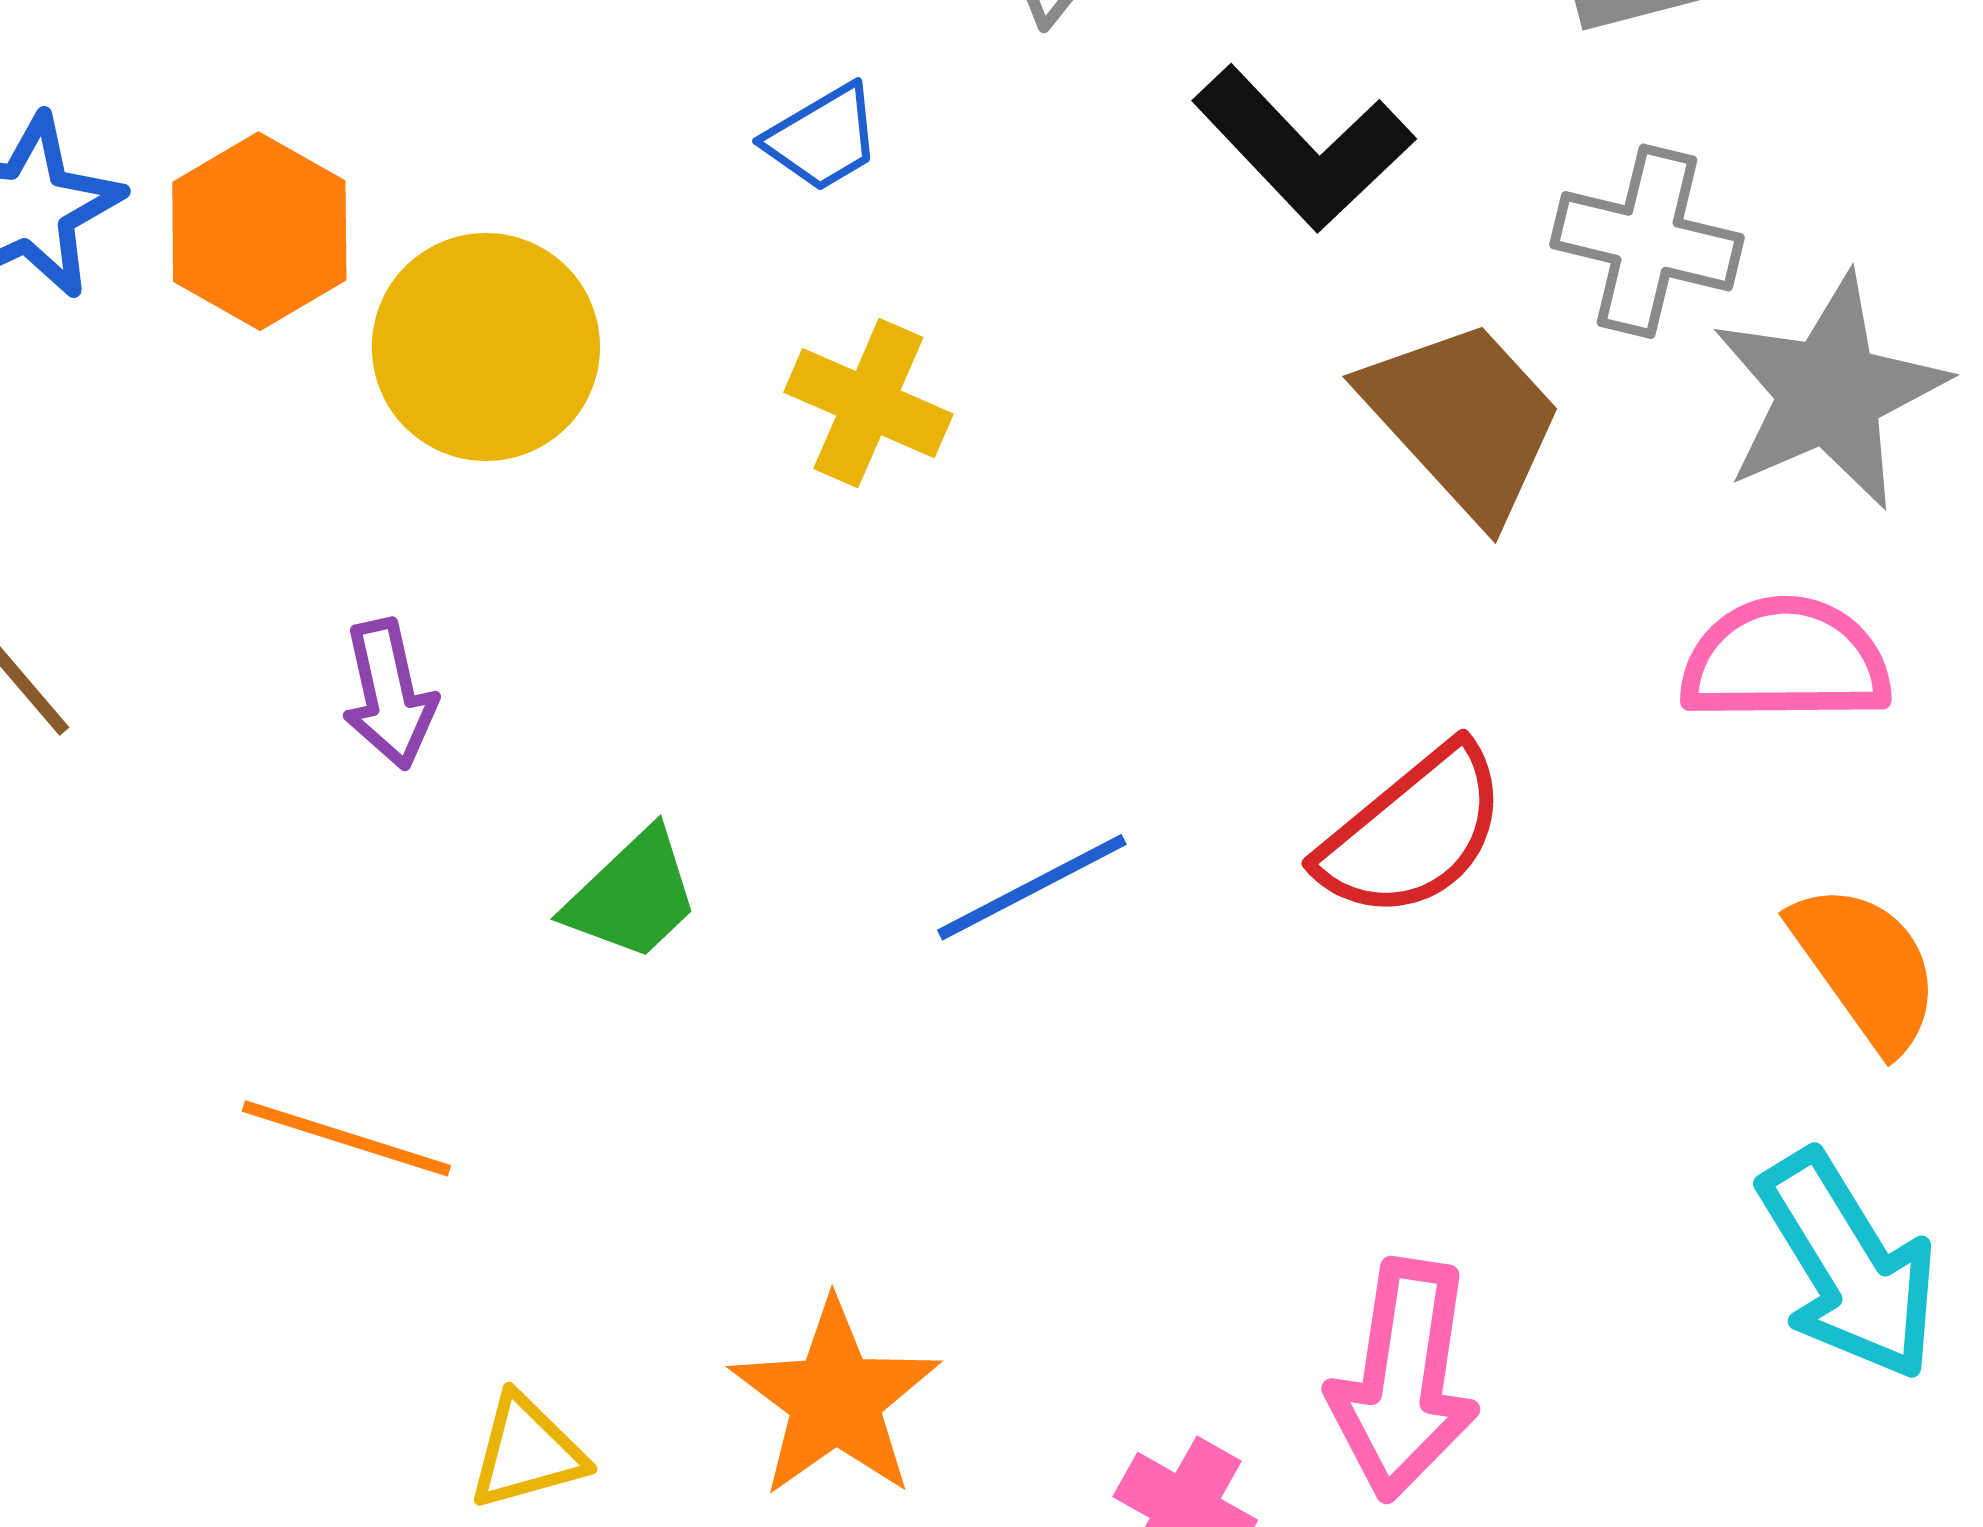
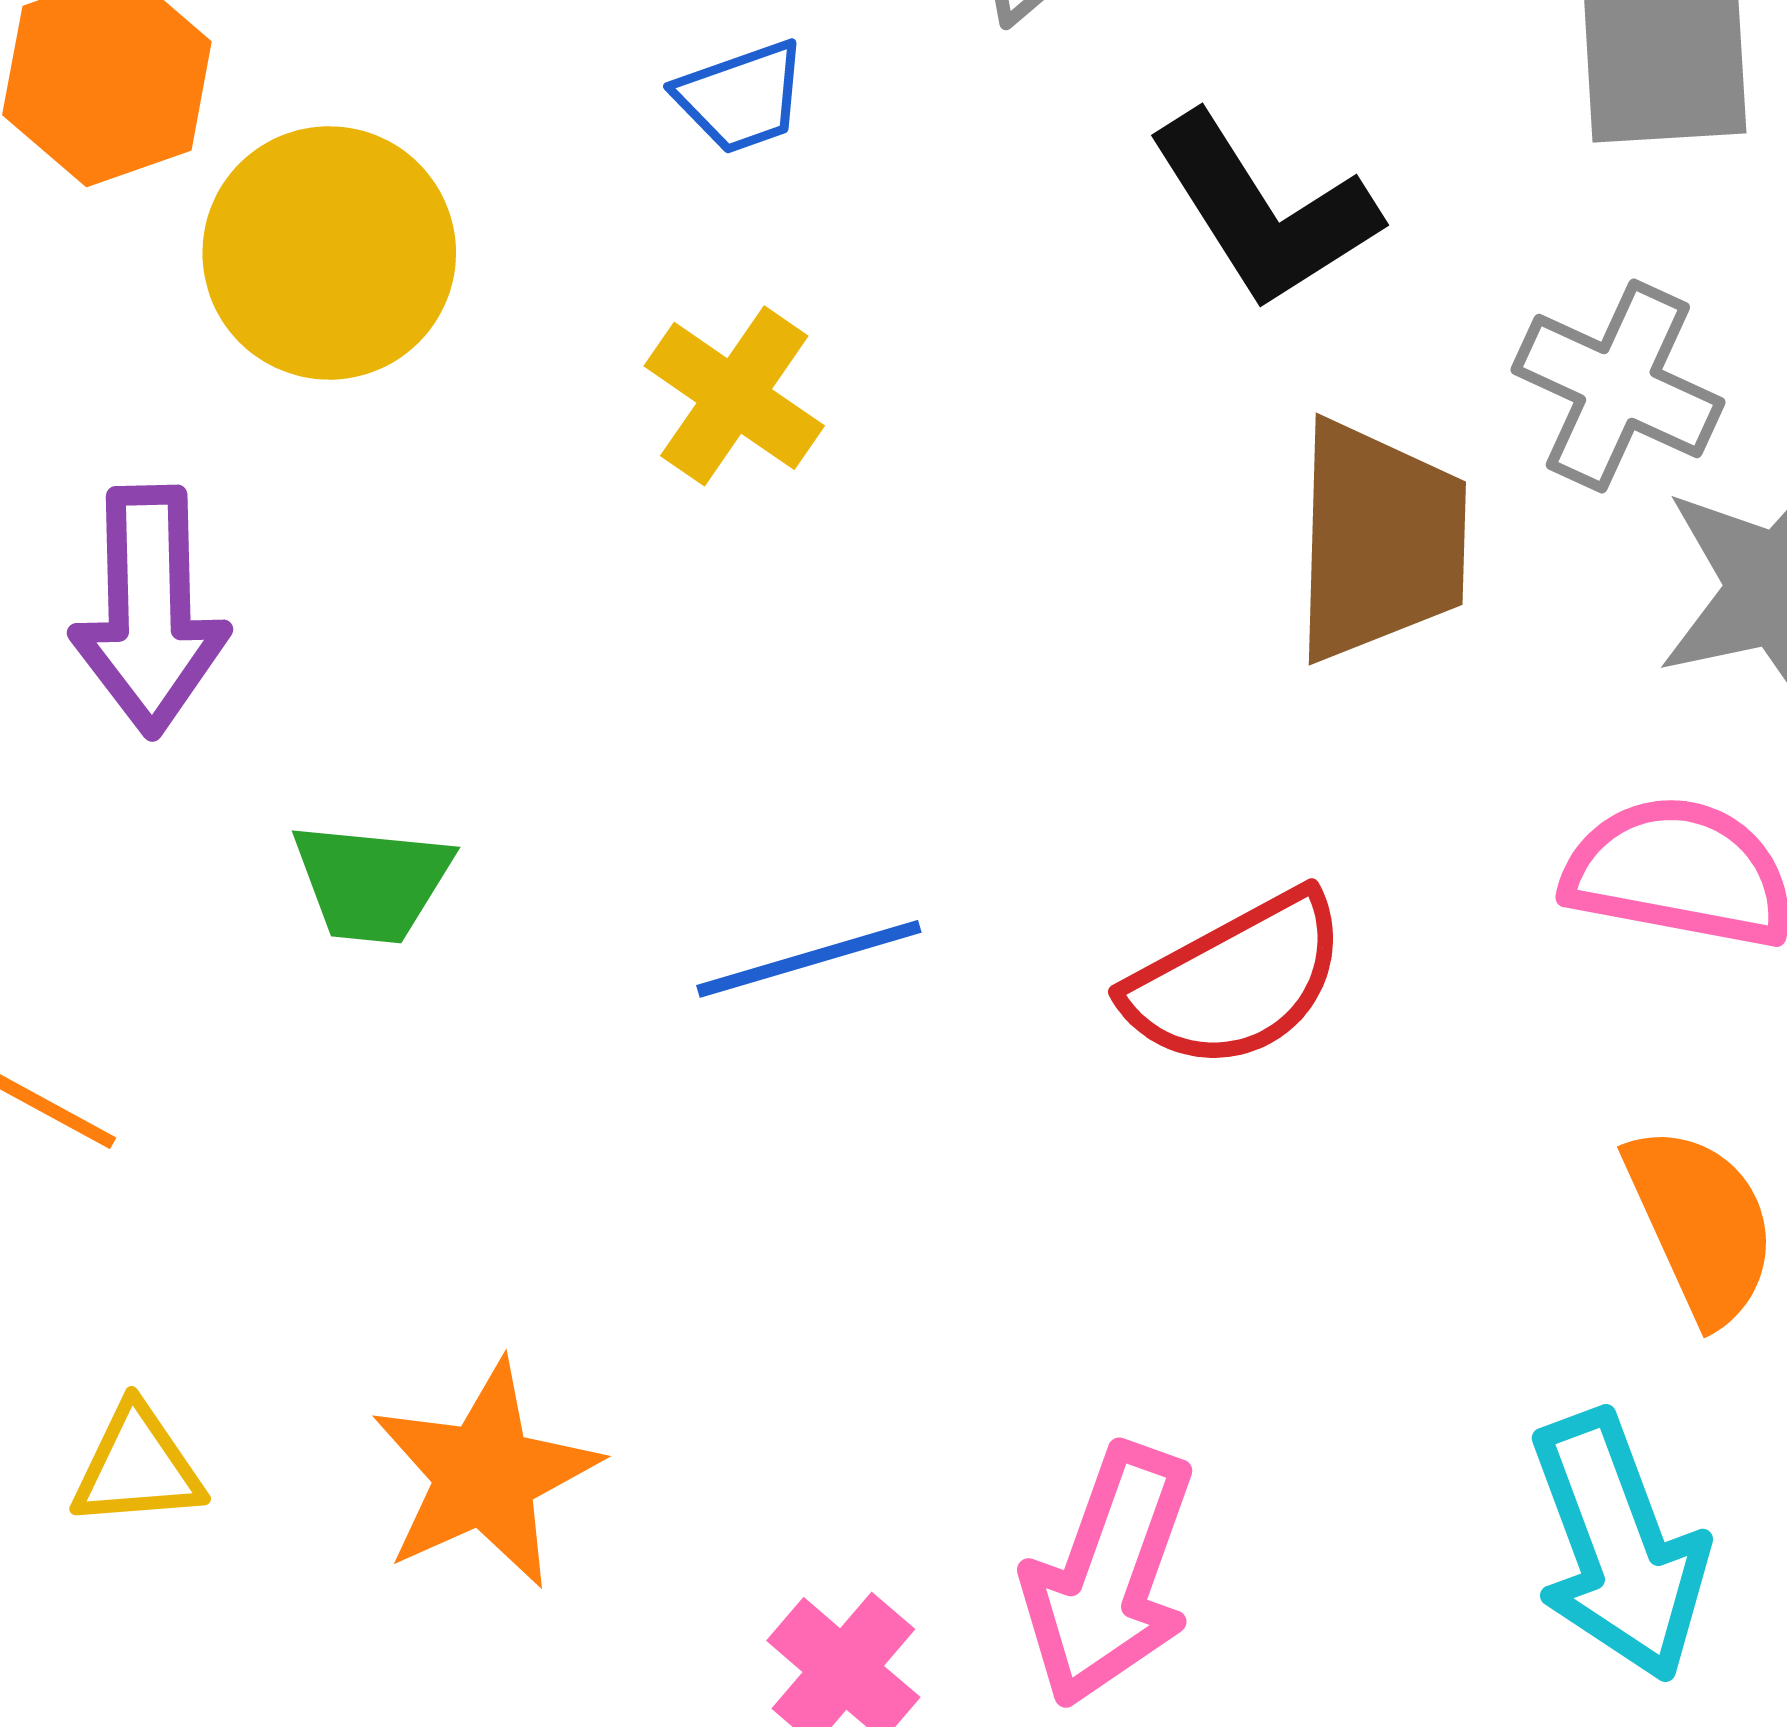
brown trapezoid: (1463, 419) -> (1380, 541), turned 33
purple arrow: (389, 694) -> (149, 611), size x1.5
green trapezoid: (633, 895) -> (372, 882), turned 38

